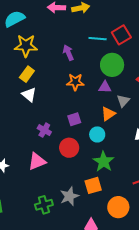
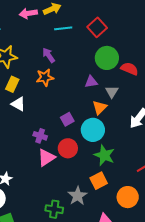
cyan line: (98, 39) -> (63, 28), moved
green circle: (112, 65) -> (107, 58), moved
orange star: (75, 82) -> (45, 77), moved
cyan circle: (97, 134) -> (93, 130), size x1.5
pink triangle: (37, 161) -> (46, 158), moved
green cross: (44, 205) -> (54, 209), turned 36

